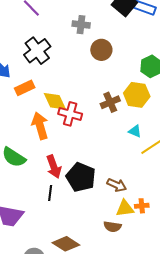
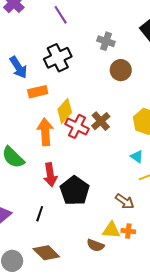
yellow diamond: (55, 101) -> (65, 111), turned 55
brown cross: (110, 102) -> (101, 121), moved, turned -30
brown arrow: (117, 185) -> (125, 201), moved
black line: (50, 193) -> (40, 214), moved

